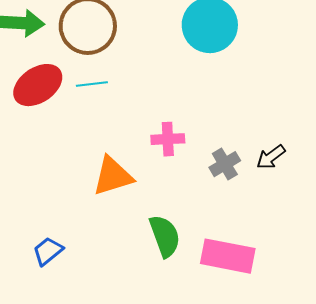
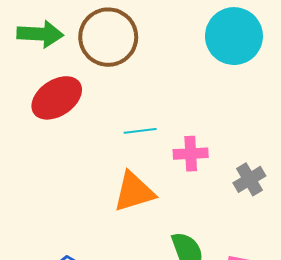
cyan line: (92, 84) -> (140, 131), moved

